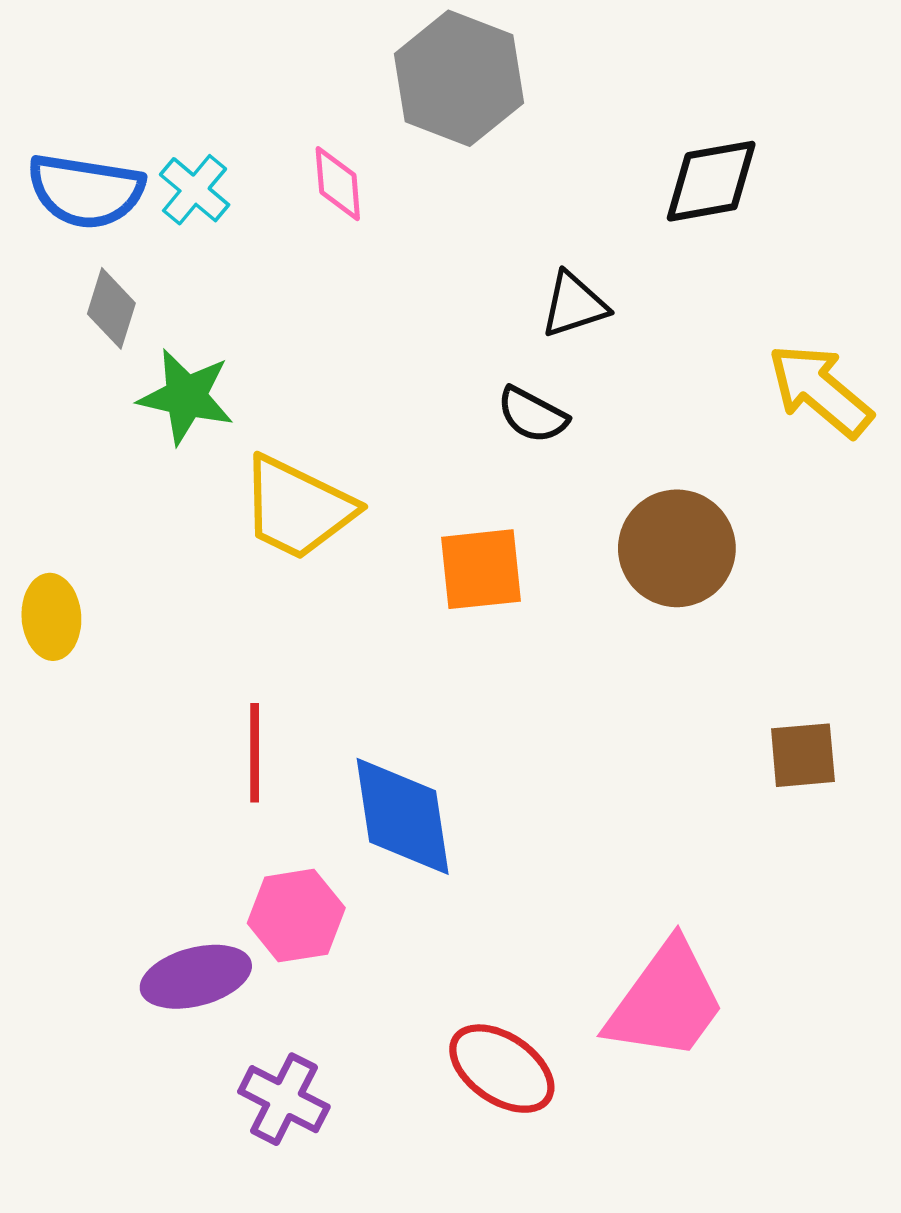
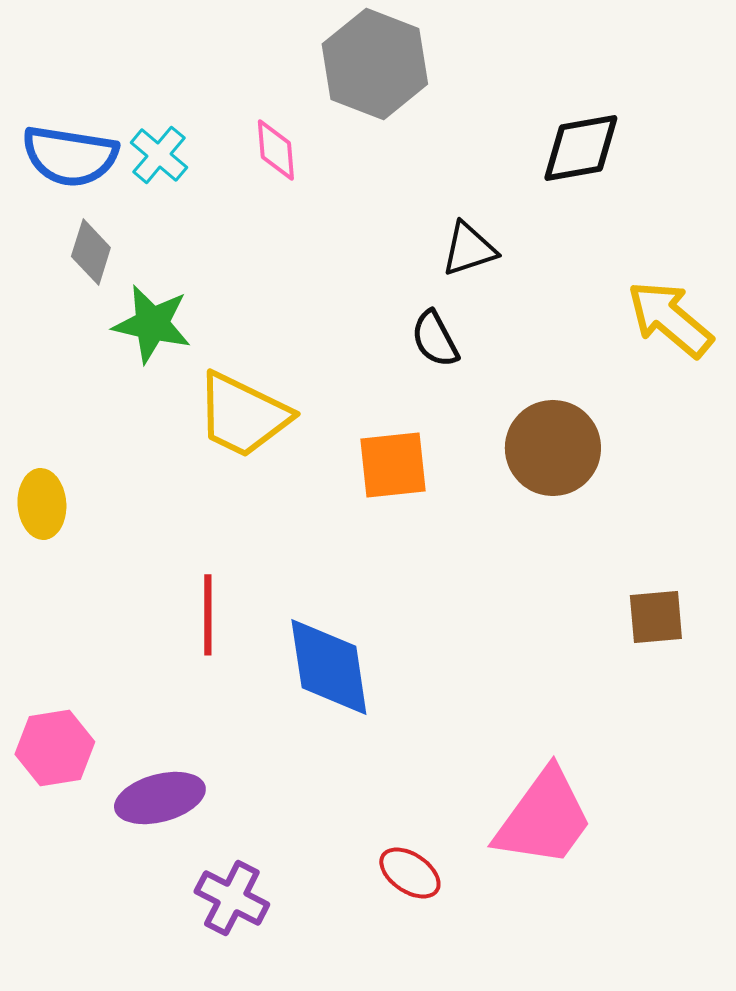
black semicircle: (532, 415) -> (435, 339), turned 34
pink hexagon: (296, 916) -> (55, 748), moved
red ellipse: (502, 1069) -> (410, 873), size x0.7

